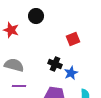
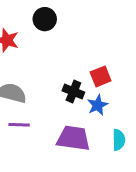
red square: (73, 39) -> (101, 76), moved

